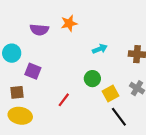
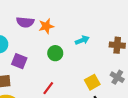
orange star: (69, 23) -> (46, 26), moved
green circle: (92, 79) -> (55, 53), moved

